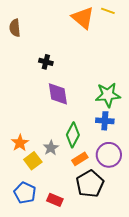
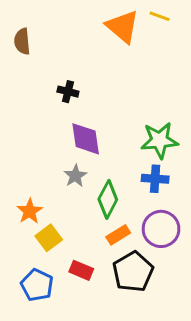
gray star: (51, 148) -> (75, 176), moved
red rectangle: (55, 200) -> (81, 270), moved

